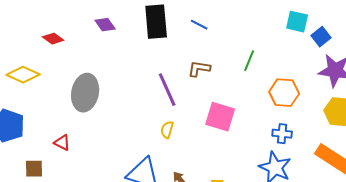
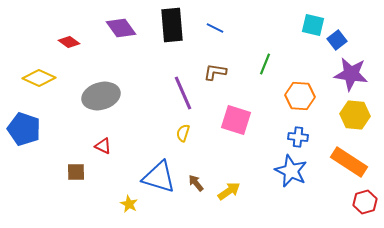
purple diamond: (105, 25) -> (121, 28), size x1.4
gray ellipse: (85, 93) -> (101, 96), turned 63
red triangle: (62, 143) -> (103, 146), moved
brown square: (34, 169) -> (76, 172), moved

